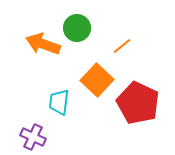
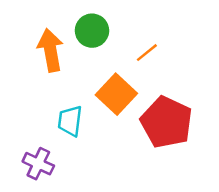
orange arrow: (43, 44) -> (50, 50), turned 60

